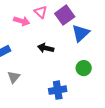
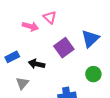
purple square: (65, 15) -> (64, 48), moved
black arrow: (46, 48) -> (37, 64), moved

